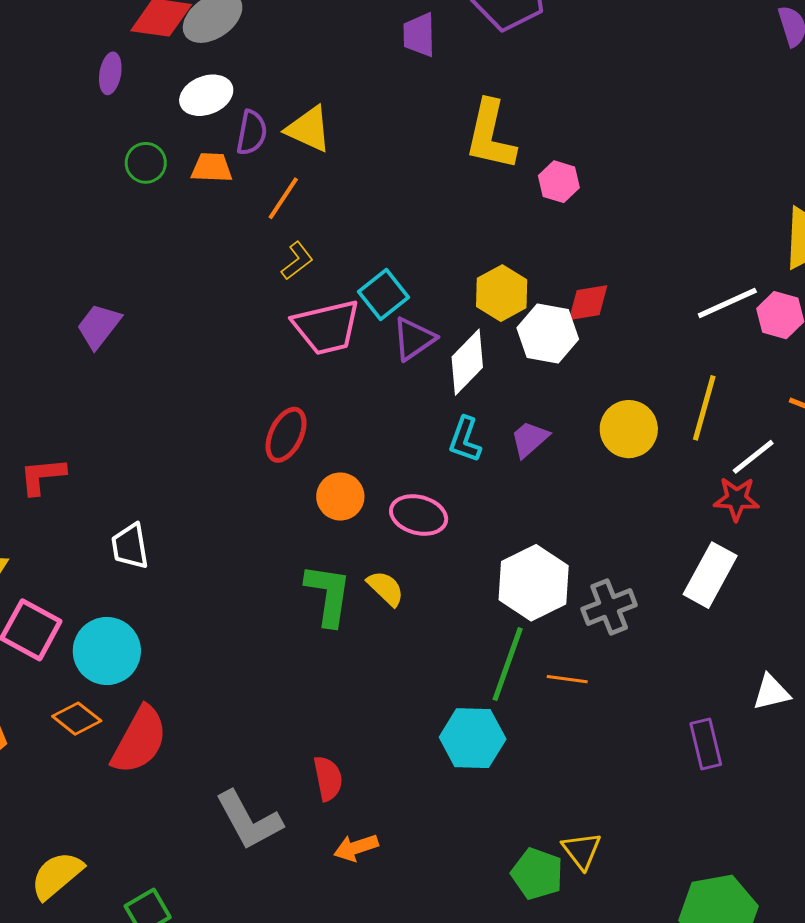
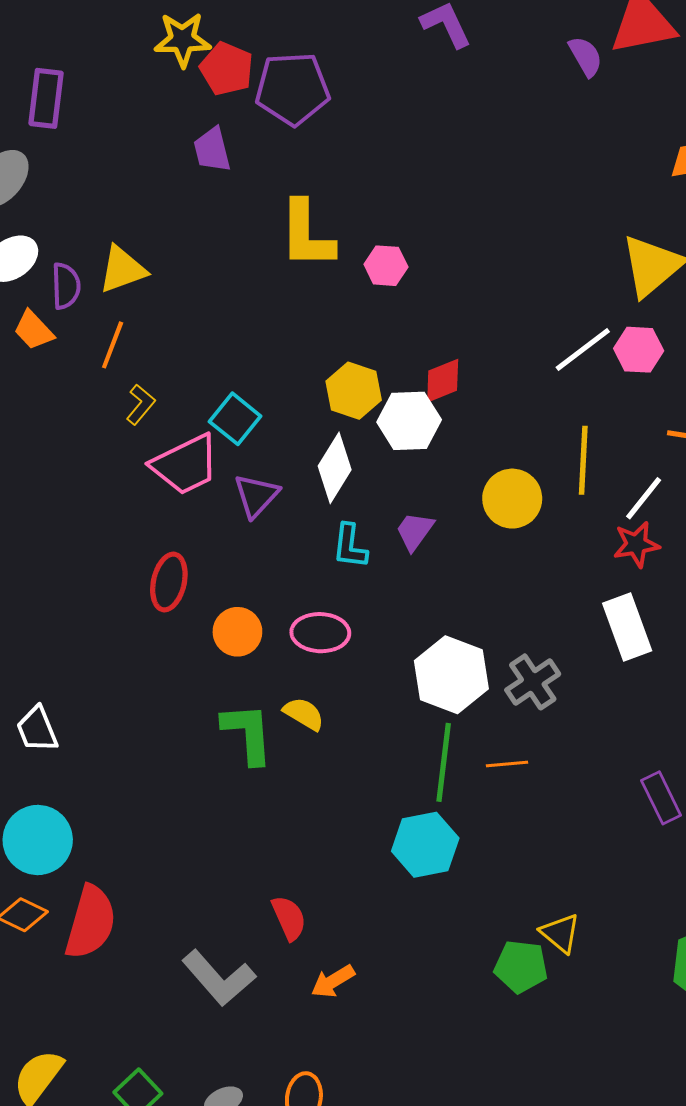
yellow triangle: (309, 129) -> (122, 270), turned -32
orange trapezoid: (212, 168) -> (34, 330), turned -123
purple triangle: (414, 339) -> (256, 496), moved
white rectangle: (710, 575) -> (627, 627), turned -36

